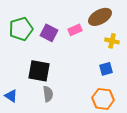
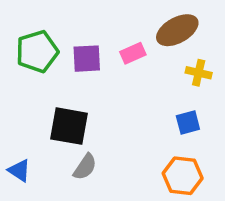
purple square: (49, 33) -> (87, 59), turned -30
gray semicircle: (48, 94) -> (85, 167), turned 42

